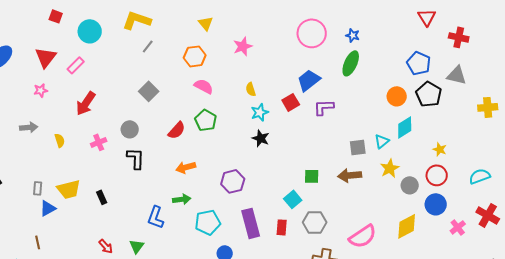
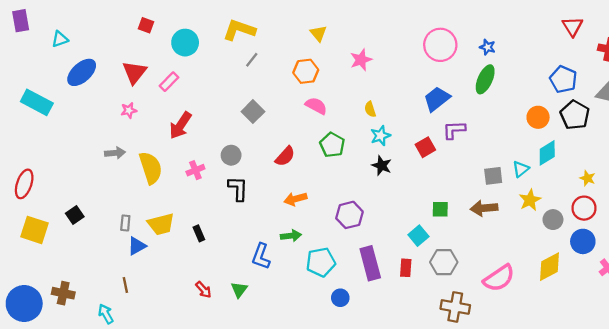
red square: (291, 102) -> (425, 147), moved
green pentagon: (206, 120) -> (332, 145), moved
yellow semicircle: (60, 140) -> (151, 168), size x2.0

